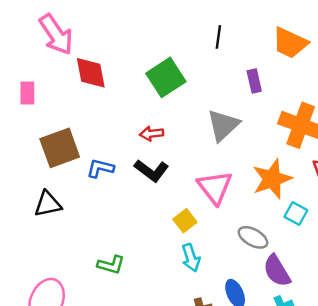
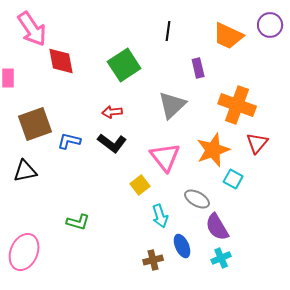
cyan arrow: (191, 258) -> (160, 216), moved

